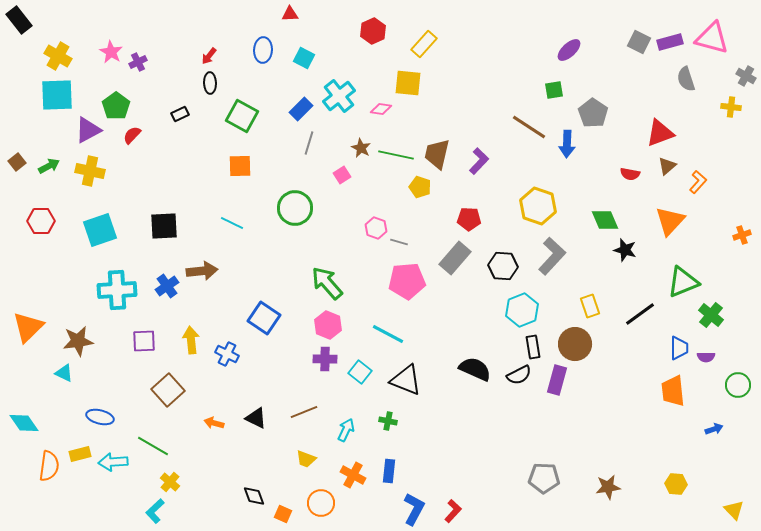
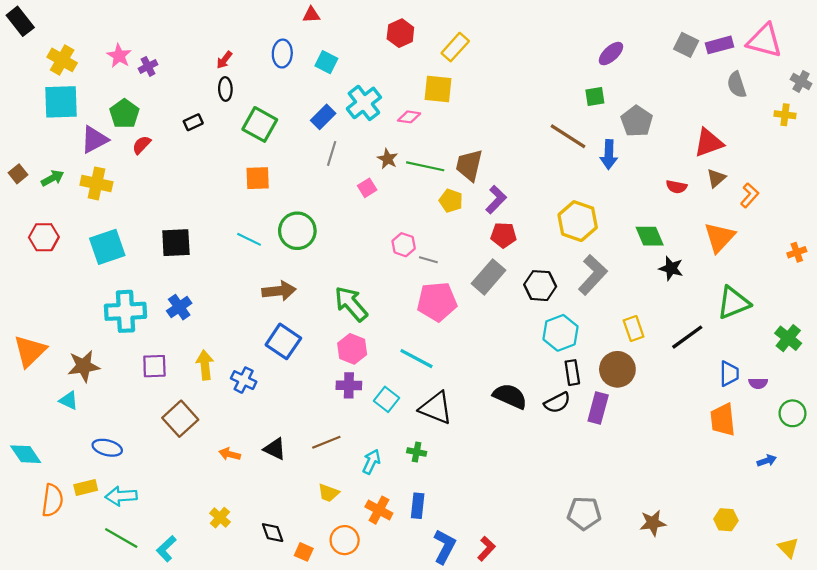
purple L-shape: (479, 161) -> (496, 200), moved
green circle: (295, 208) -> (297, 231), moved
brown arrow: (202, 271) -> (279, 291), moved
green cross: (711, 315) -> (788, 338), moved
green line: (153, 446) -> (121, 538), moved
yellow cross: (170, 482) -> (220, 518), moved

